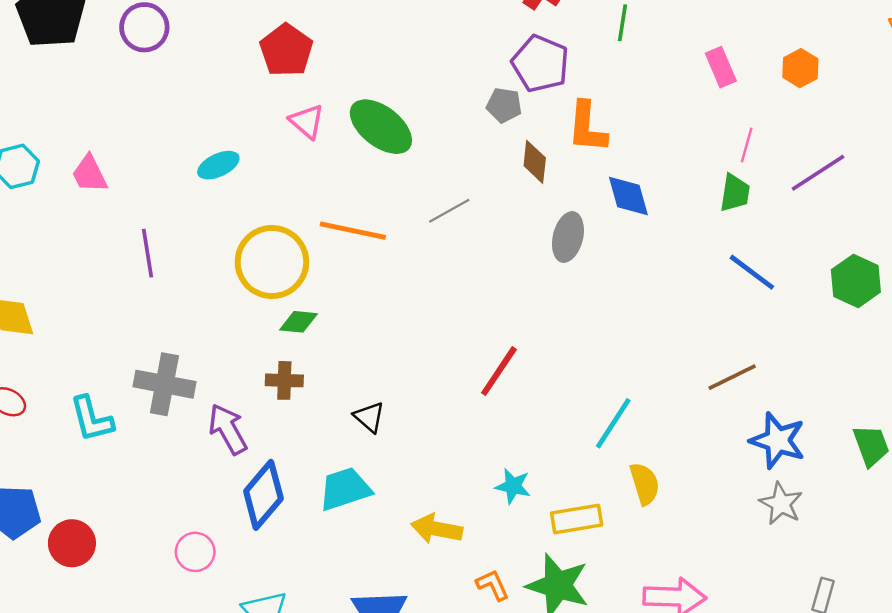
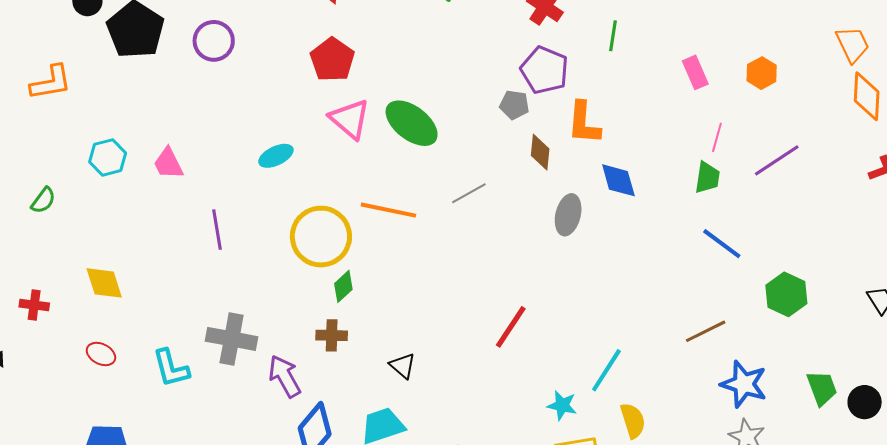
pink triangle: (307, 121) -> (350, 119), size x1.4
green hexagon: (856, 281) -> (786, 294), moved
green diamond: (299, 322) -> (343, 286), turned -48
cyan star: (513, 486) -> (562, 405), moved

